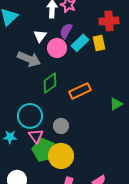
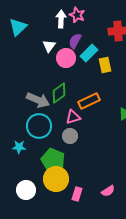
yellow rectangle: (99, 43) -> (105, 65), moved
gray arrow: (29, 59) -> (38, 100), moved
pink triangle: (36, 136) -> (73, 117), moved, turned 49
yellow circle: (61, 156) -> (56, 179), moved

